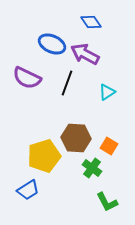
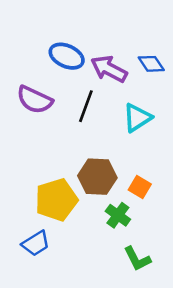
blue diamond: (91, 22) -> (151, 64), moved
cyan triangle: (107, 92) -> (137, 118), size x1.4

